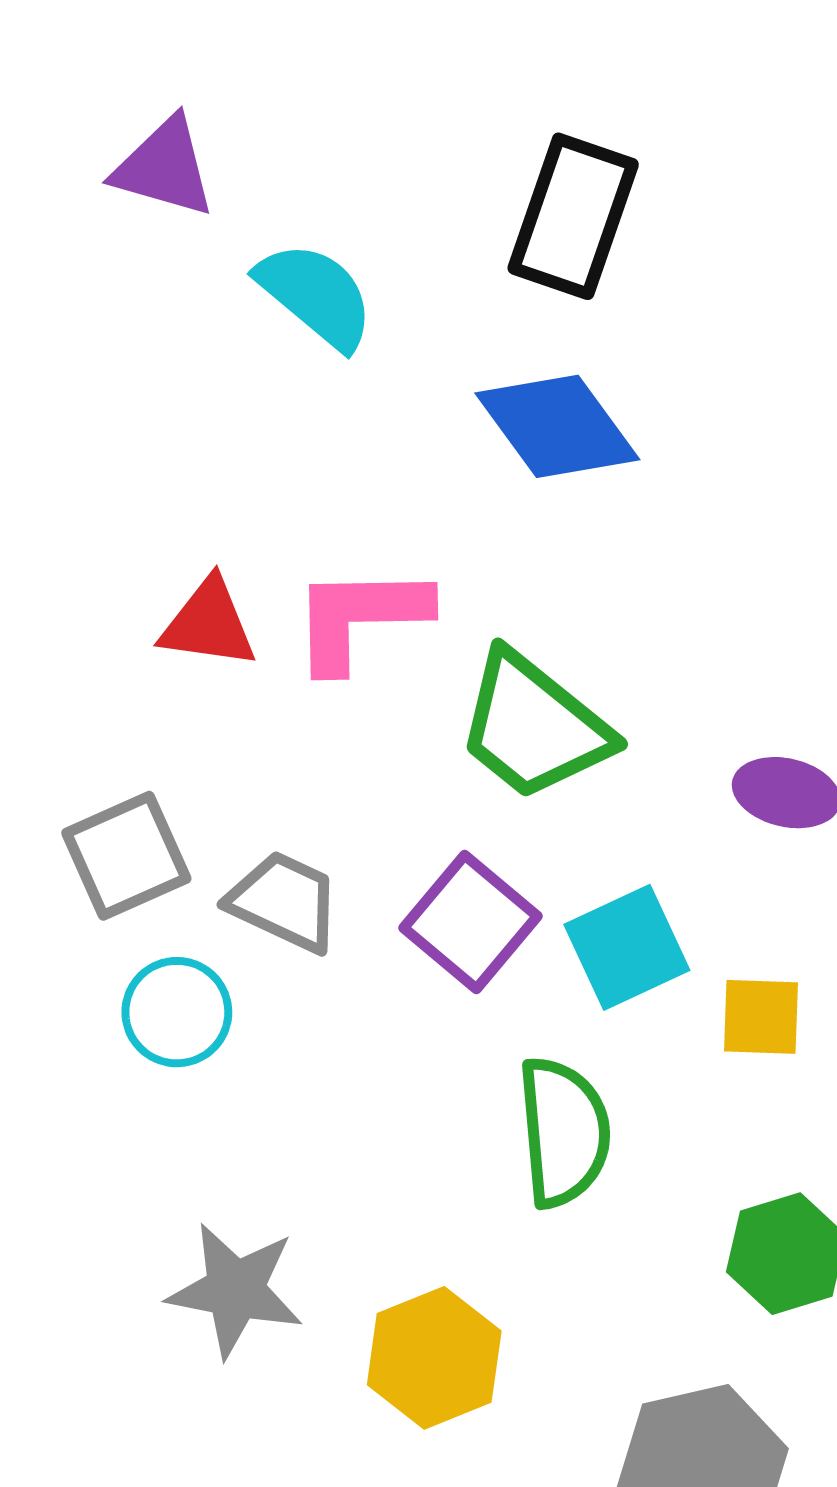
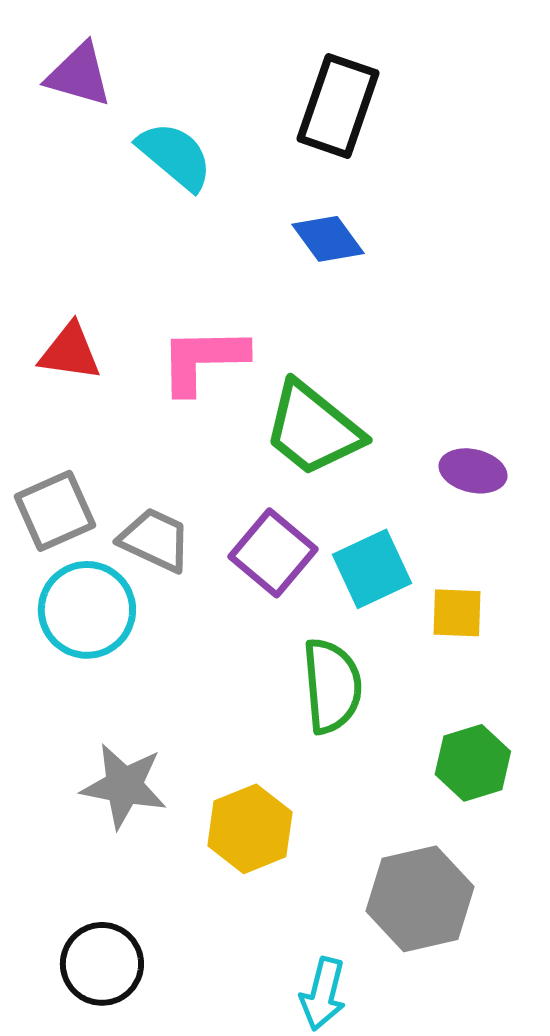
blue diamond: (557, 426) -> (328, 239), size x0.7
red triangle: (208, 624) -> (70, 352), moved
cyan circle: (177, 1012) -> (87, 610), size x1.4

